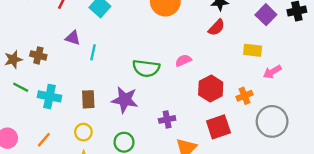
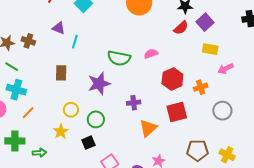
purple square: (266, 15) -> (205, 22), moved
cyan cross: (49, 96) -> (16, 90), moved
brown rectangle: (88, 99) -> (61, 73), moved
purple star: (125, 100) -> (99, 84), turned -30
gray circle: (272, 121) -> (222, 111), size x0.7
yellow circle: (83, 132) -> (71, 110), moved

